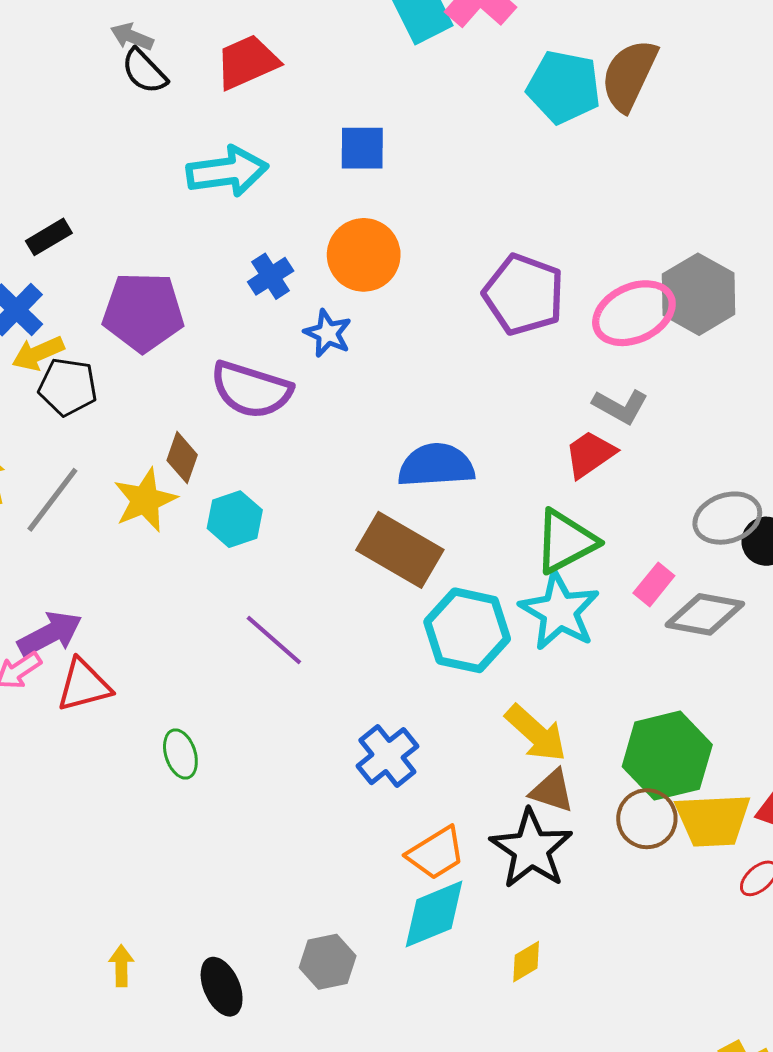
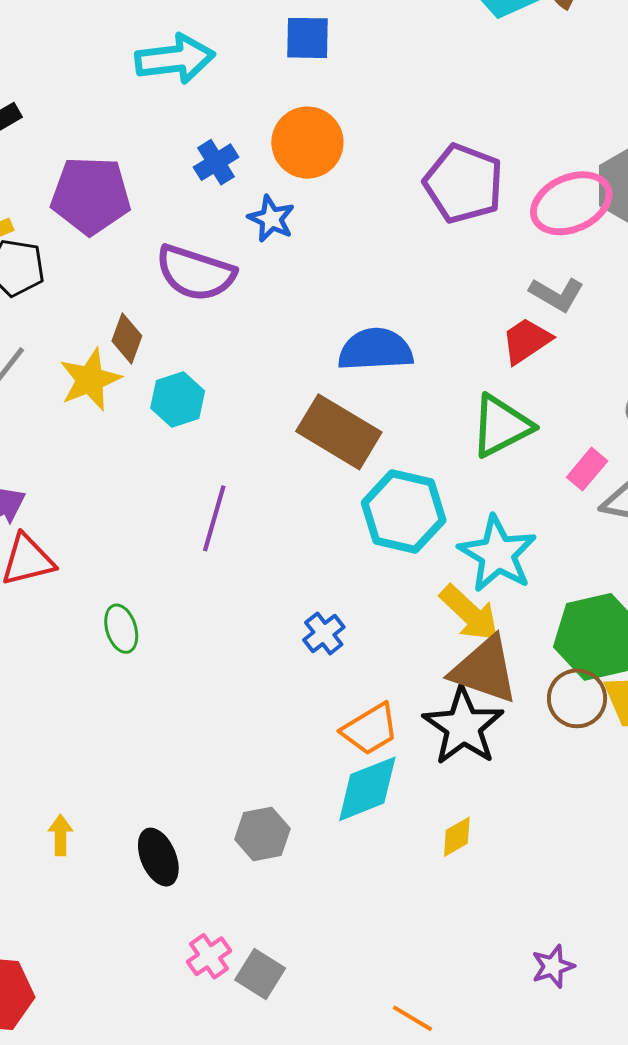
cyan star: (559, 611) -> (497, 554), moved
purple line: (274, 640) -> (214, 518), turned 64
blue cross: (387, 756) -> (324, 633), size x0.7
brown triangle: (552, 791) -> (485, 670), size x1.6

